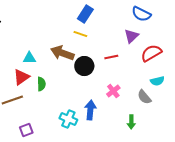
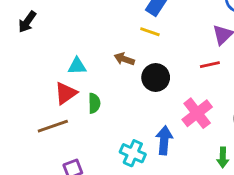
brown arrow: (62, 53) -> (124, 59), size x0.6
red line: (111, 57) -> (210, 65), moved
pink cross: (113, 91) -> (197, 113), size x1.5

